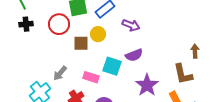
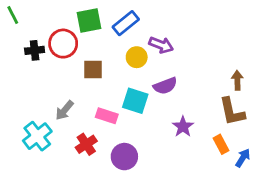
black cross: (26, 24) -> (35, 50), moved
yellow circle: (98, 34) -> (137, 57), moved
brown arrow: (195, 51) -> (237, 80), moved
purple star: (147, 85) -> (183, 127), size x0.7

